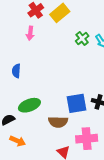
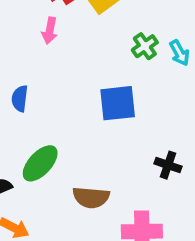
blue square: (76, 103) -> (118, 103), moved
green ellipse: (29, 105) -> (40, 163), turned -30

